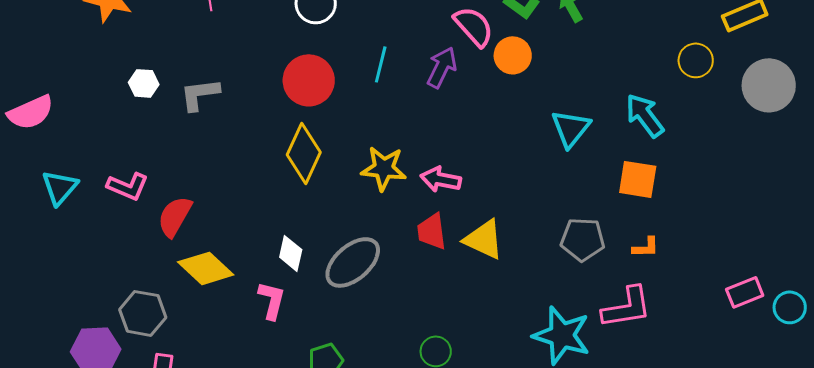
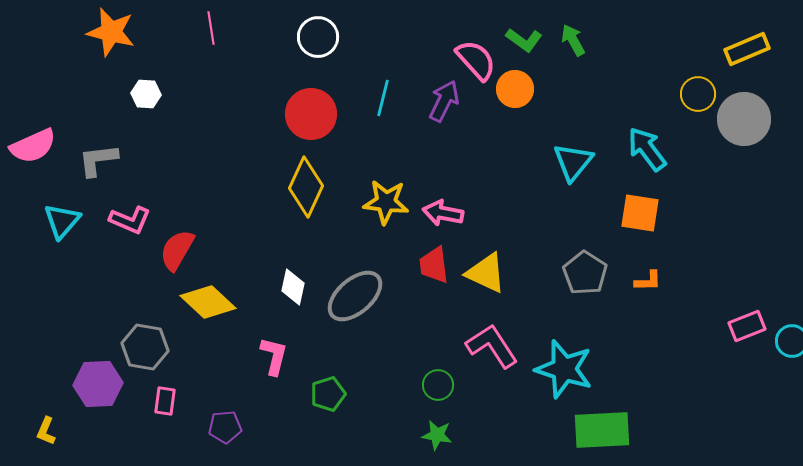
white hexagon: (144, 83) -> (146, 94), moved
gray circle: (769, 85) -> (744, 119), moved
gray L-shape: (200, 94) -> (98, 160), moved
gray pentagon: (583, 239) -> (585, 273), turned 30
pink L-shape: (272, 300) -> (274, 356), moved
pink L-shape: (627, 307) -> (492, 346), moved, turned -114

